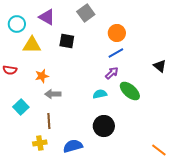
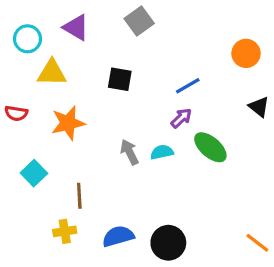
orange circle: (117, 33) -> (246, 53), moved
black square: (67, 41) -> (120, 79), moved
orange star: (42, 76) -> (68, 123), size x1.5
gray arrow: (53, 94) -> (129, 152), moved, turned 63
black circle: (104, 126) -> (168, 243), moved

